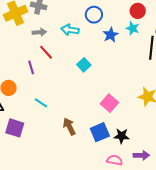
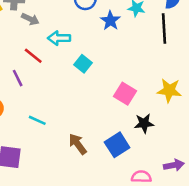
cyan arrow: (70, 30) -> (59, 38), moved
gray arrow: (39, 32) -> (30, 19), moved, turned 40
pink square: (109, 103) -> (125, 94), moved
black star: (122, 136) -> (144, 123), moved

